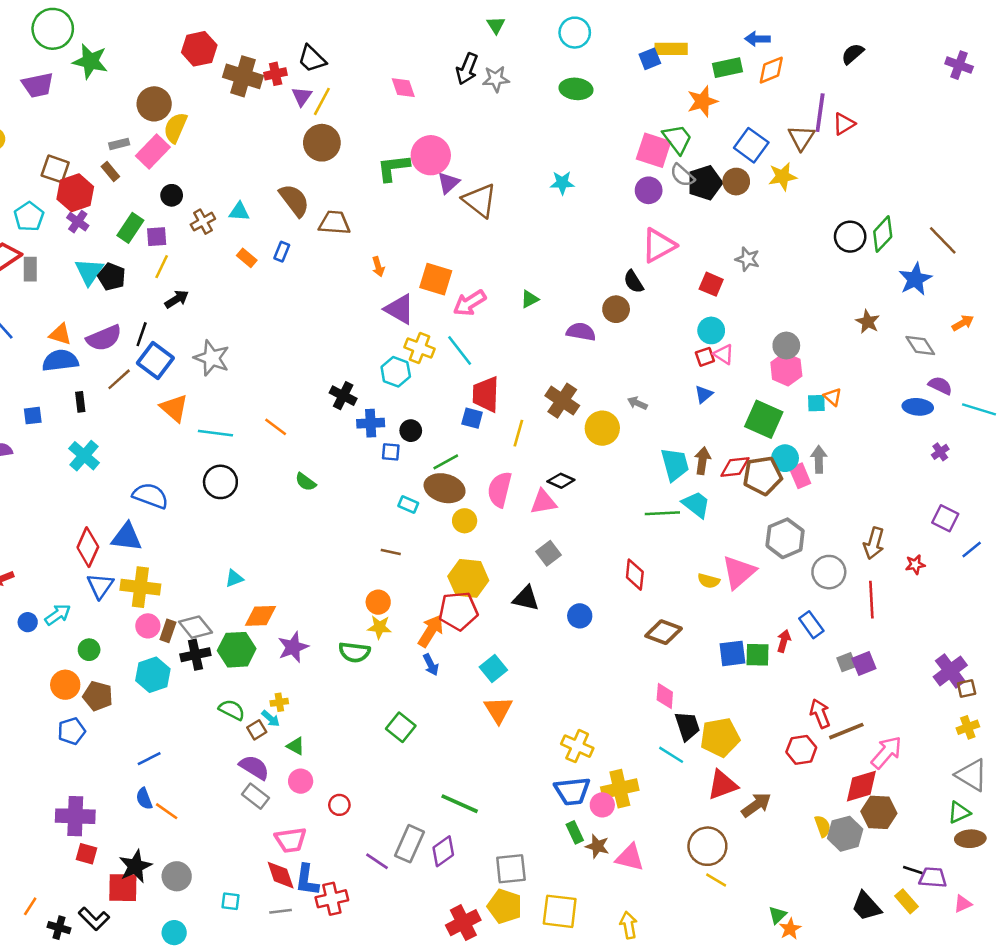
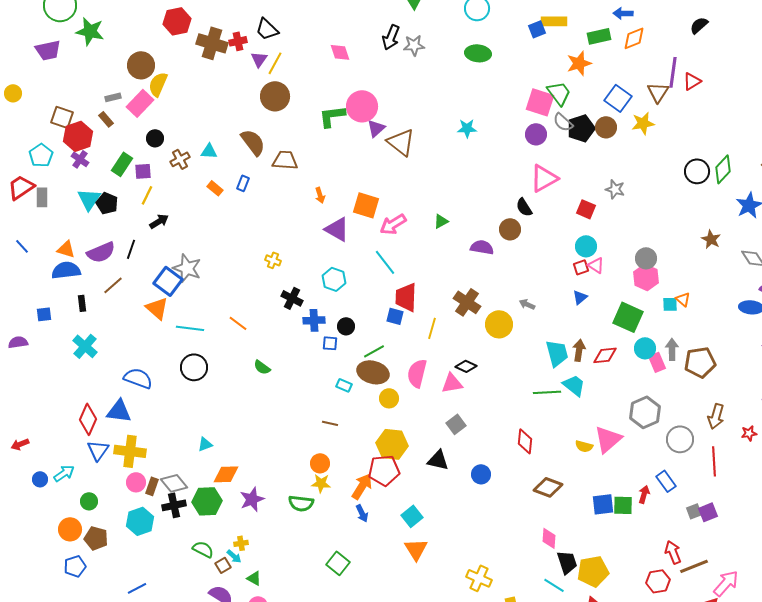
yellow cross: (420, 348) -> (273, 260), moved, size x0.7
blue square: (155, 361) -> (168, 281), moved
brown pentagon: (763, 476) -> (700, 362), moved

